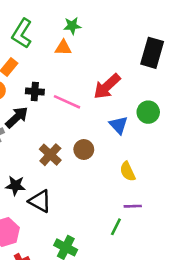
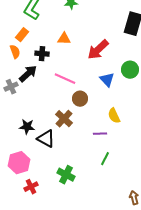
orange triangle: (63, 48) -> (64, 39), moved
pink line: (67, 102) -> (65, 79), moved
brown cross: (50, 155) -> (64, 119), moved
purple line: (133, 206) -> (100, 134), moved

